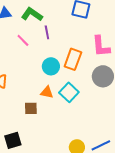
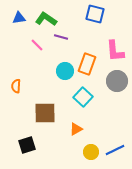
purple line: (47, 32) -> (61, 37), turned -64
orange triangle: (47, 92) -> (76, 129), moved, turned -40
brown square: (31, 108) -> (45, 113), size x1.6

